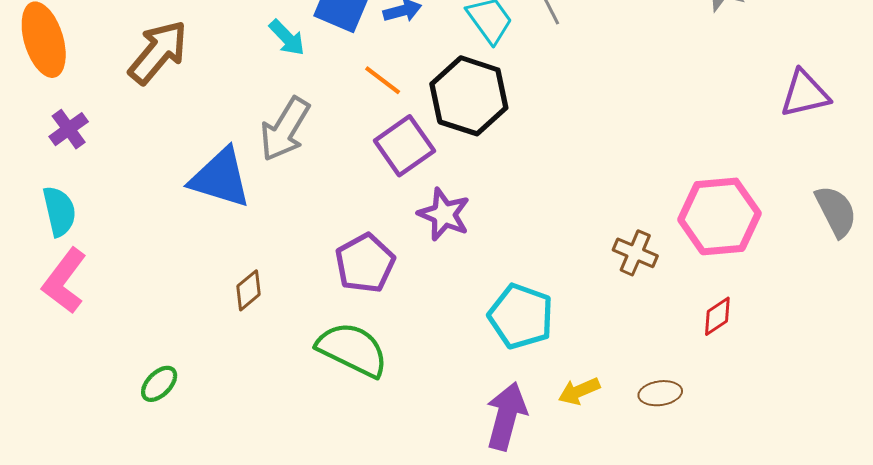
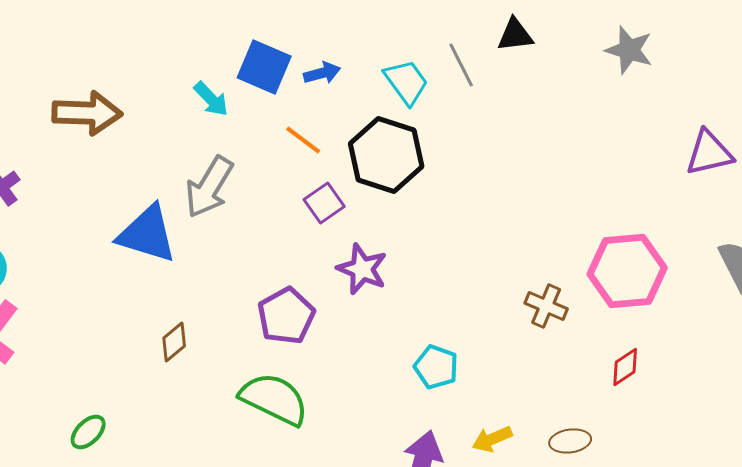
brown arrow: (158, 52) -> (87, 113), turned 52
purple square: (404, 146) -> (324, 203), size x0.7
cyan pentagon: (521, 316) -> (436, 367), size x0.7

